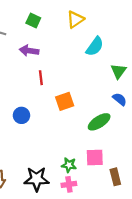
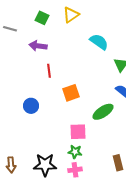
yellow triangle: (75, 19) -> (71, 15), moved
cyan semicircle: (95, 46) -> (99, 42), turned -90
pink square: (95, 157) -> (78, 132), moved

